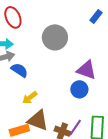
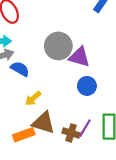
gray circle: (55, 37) -> (58, 46), moved
purple triangle: (87, 70) -> (79, 57), moved

